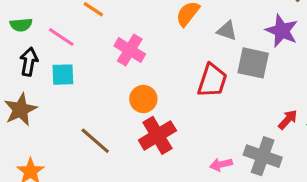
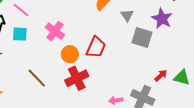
gray triangle: (227, 31) -> (127, 15), turned 32
pink cross: (130, 50) -> (55, 31), moved
red trapezoid: (212, 81) -> (96, 47), moved

